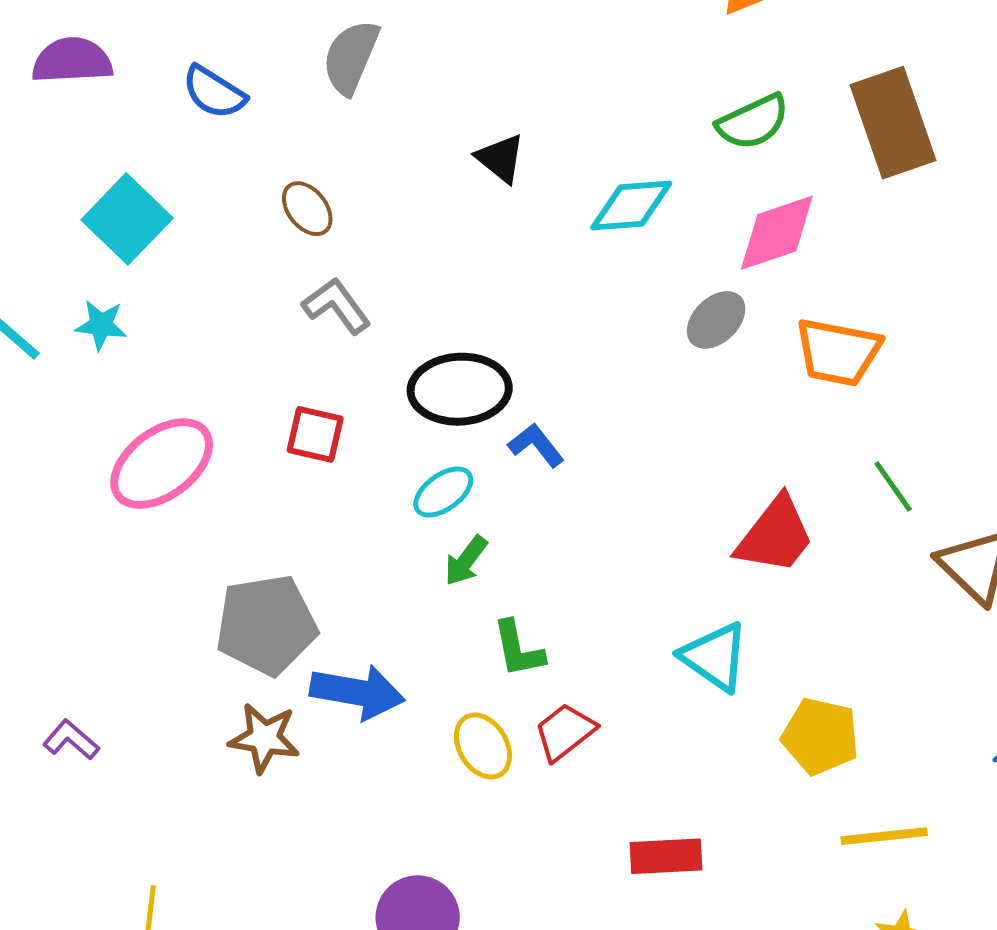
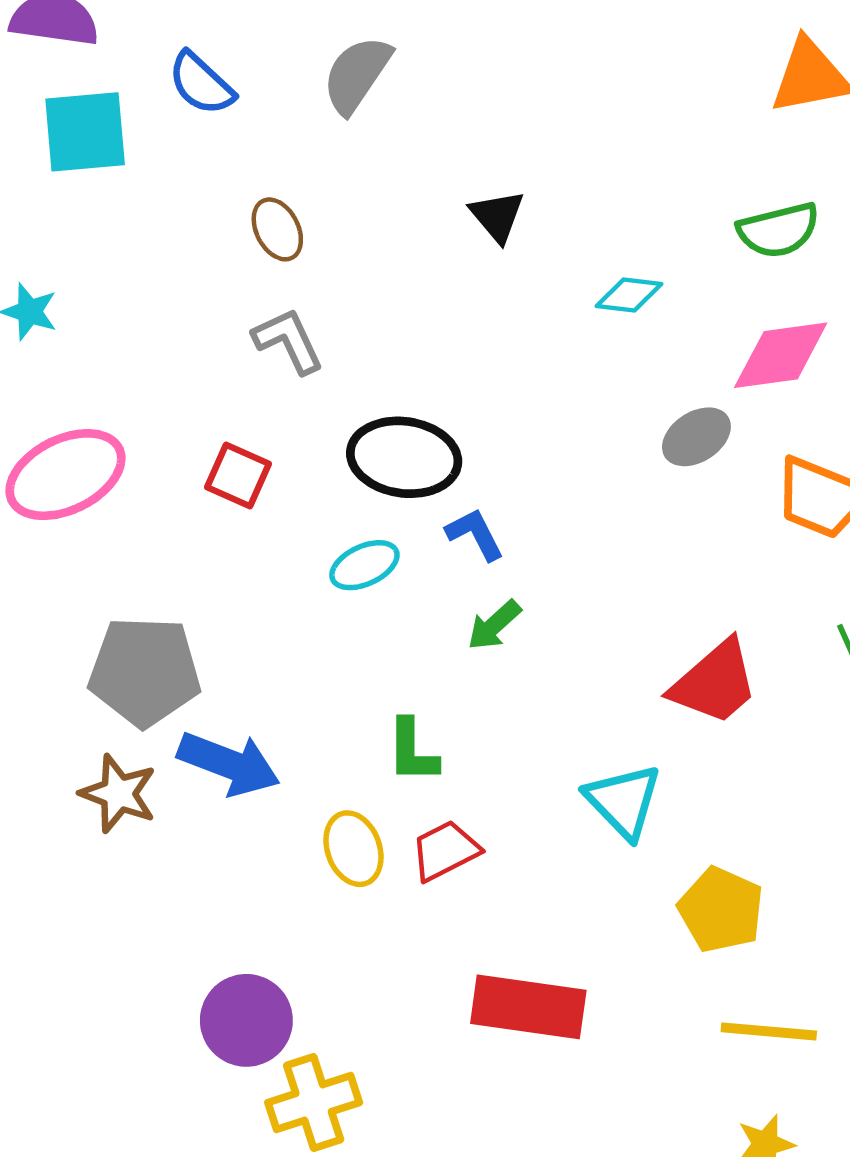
cyan diamond: (631, 206) -> (629, 295), size x0.7
cyan square: (127, 219) -> (85, 132), moved, turned 30
green arrow: (466, 561) -> (494, 625), moved
red rectangle: (666, 856) -> (528, 1007), size x1.4

